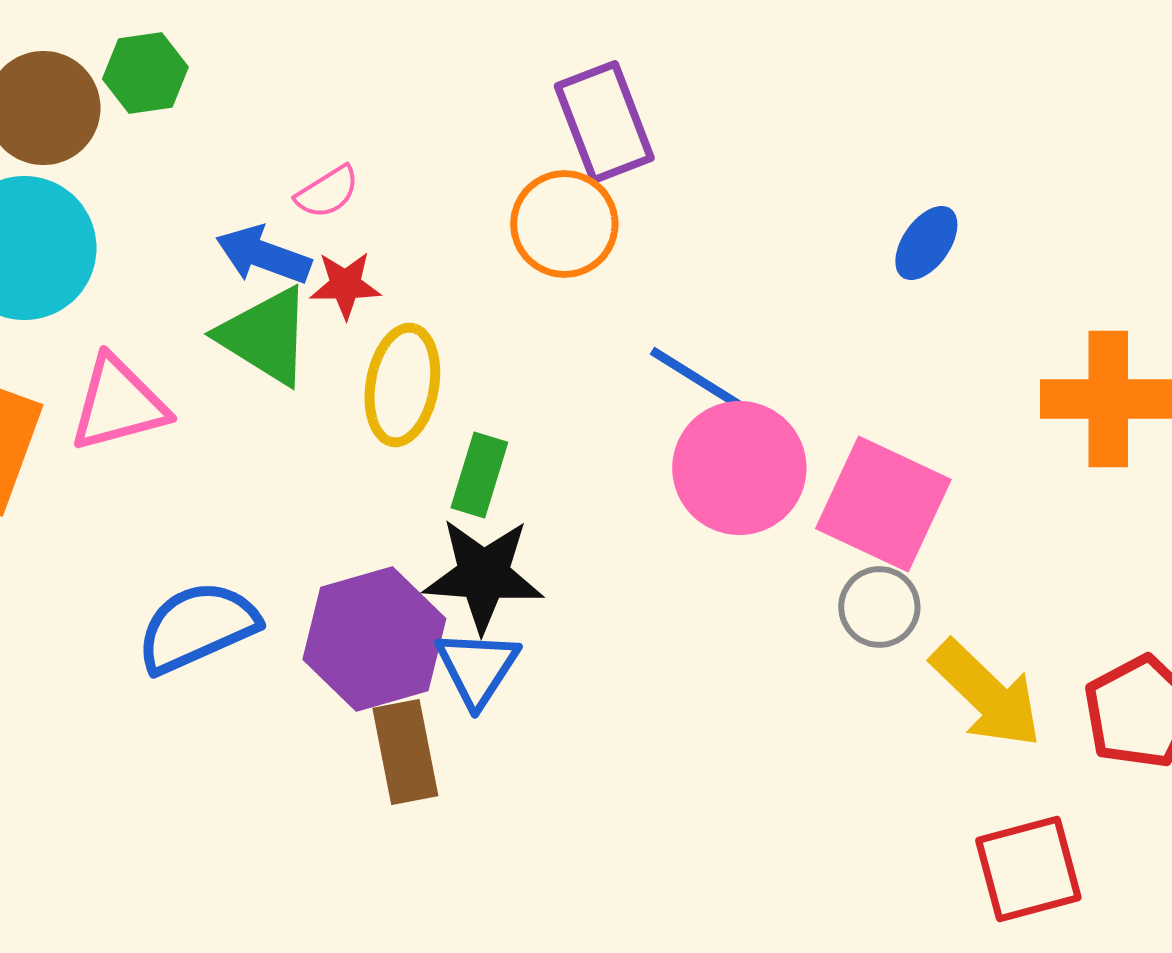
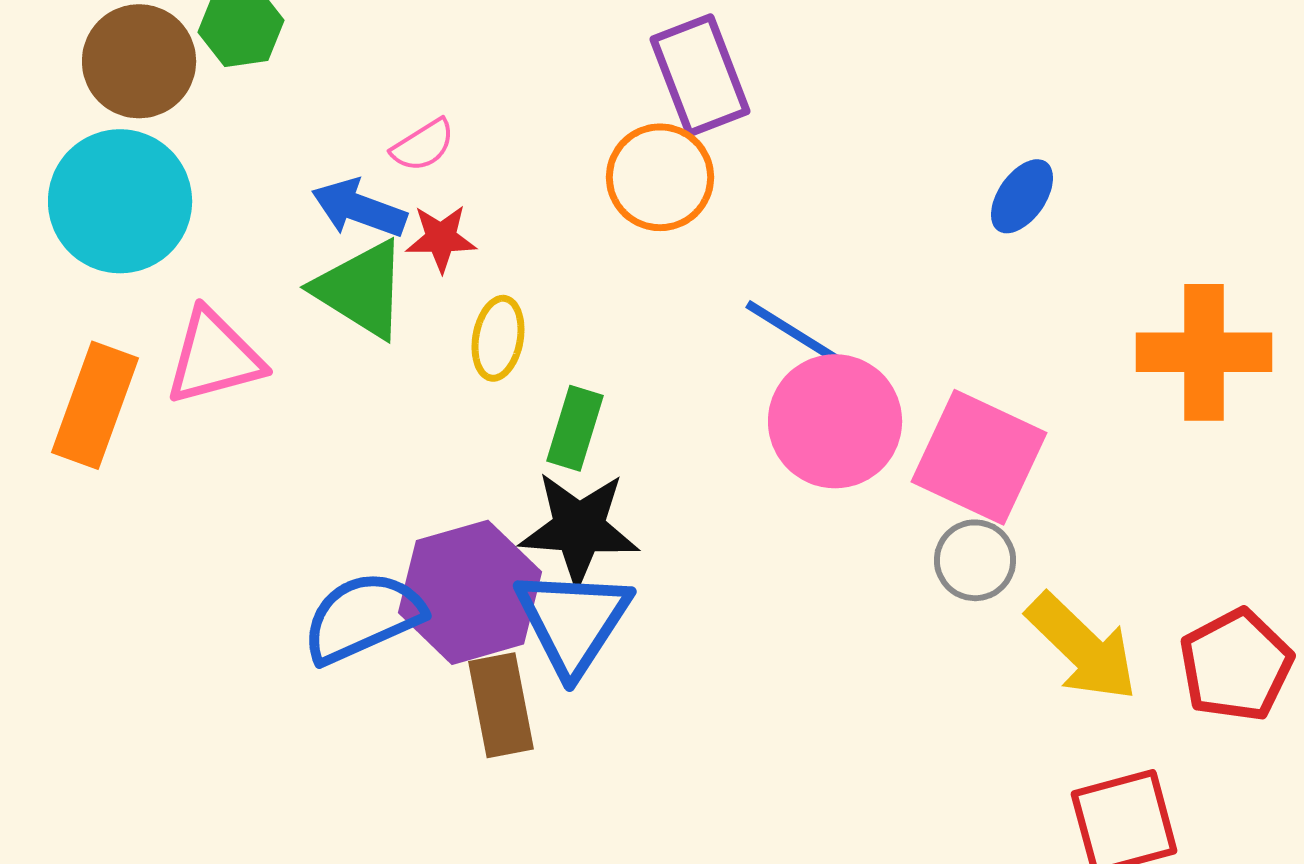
yellow ellipse: (402, 385) -> (498, 338), size x0.7
blue semicircle: (197, 627) -> (363, 617), moved
blue triangle: (477, 668) -> (573, 621), size x1.4

